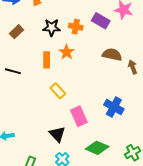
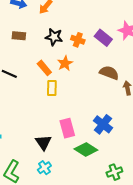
brown rectangle: (16, 32) -> (19, 36), turned 40
orange rectangle: (47, 60) -> (44, 68), turned -49
yellow rectangle: (58, 91) -> (52, 88), moved, turned 35
green diamond: (97, 148) -> (86, 149), moved

